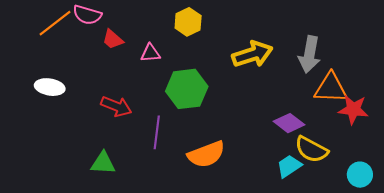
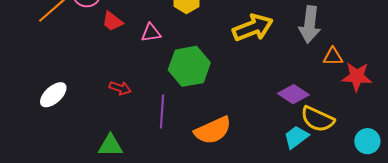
white ellipse: (50, 87) -> (53, 95), moved, turned -48
orange triangle: (331, 88) -> (333, 57), size x0.6
red arrow: (116, 106) -> (120, 88), size x0.7

